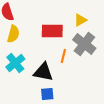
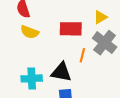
yellow semicircle: (13, 34) -> (30, 32), turned 96
cyan cross: (15, 63) -> (32, 78), moved, turned 36

